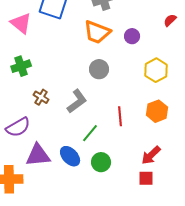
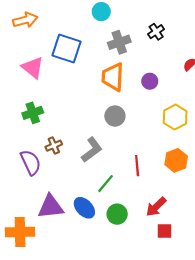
orange trapezoid: (97, 32) -> (113, 77), turned 72
brown cross: (41, 97) -> (54, 146), turned 35
purple semicircle: (18, 127) -> (31, 162), moved, turned -85
red arrow: (151, 155) -> (156, 207), moved

